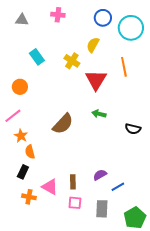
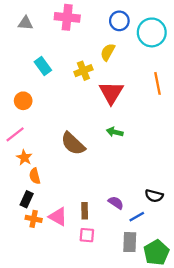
pink cross: (58, 15) -> (67, 17), size x1.5
yellow cross: (72, 61) -> (83, 71), turned 35
orange line: (124, 67) -> (158, 83), moved
brown semicircle: (63, 124) -> (73, 144), turned 90
black semicircle: (133, 129) -> (154, 196), moved
purple semicircle: (100, 175) -> (116, 203), turned 64
orange cross: (29, 197) -> (34, 219), moved
gray rectangle: (102, 209) -> (130, 242), moved

